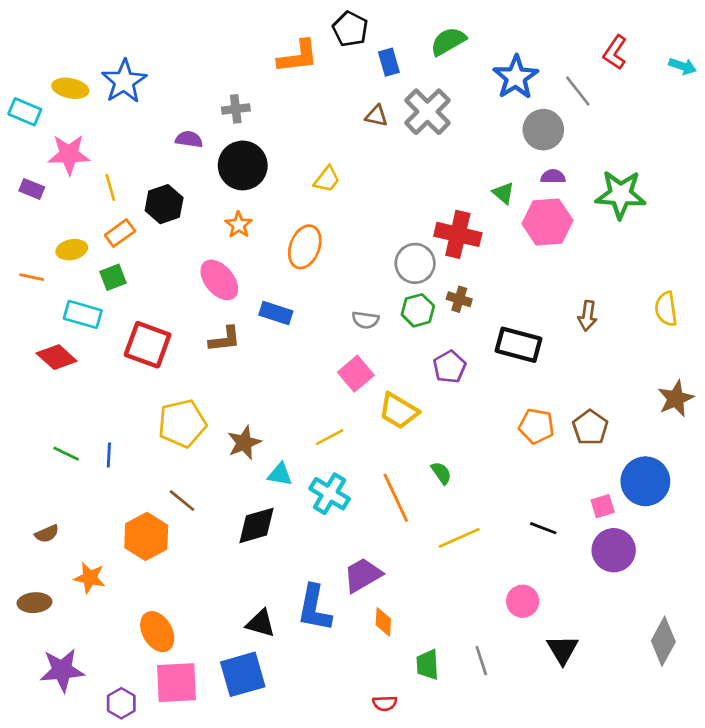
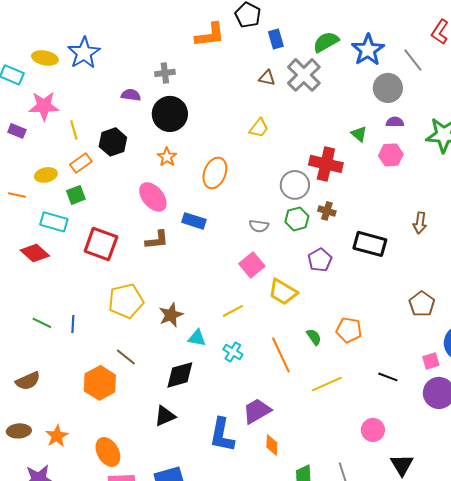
green semicircle: (448, 41) -> (326, 42), moved
yellow trapezoid: (327, 179) -> (259, 128), moved
pink hexagon: (547, 222) -> (391, 155), size x0.7
orange pentagon: (536, 426) -> (349, 330), moved
cyan cross: (330, 494) -> (233, 352), size x0.7
brown semicircle: (47, 534) -> (28, 381), size x1.4
orange star: (90, 578) -> (57, 436), moved, turned 30
black triangle: (261, 623) -> (165, 416), moved, turned -40

